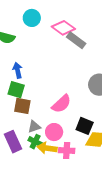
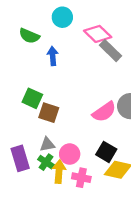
blue arrow: (18, 70) -> (53, 56), moved
pink semicircle: (61, 104) -> (104, 112), moved
brown square: (22, 106) -> (49, 113), moved
yellow arrow: (47, 148) -> (59, 172), turned 78

